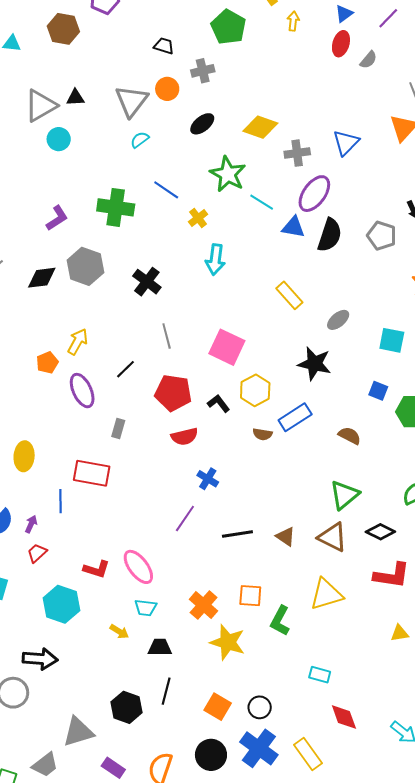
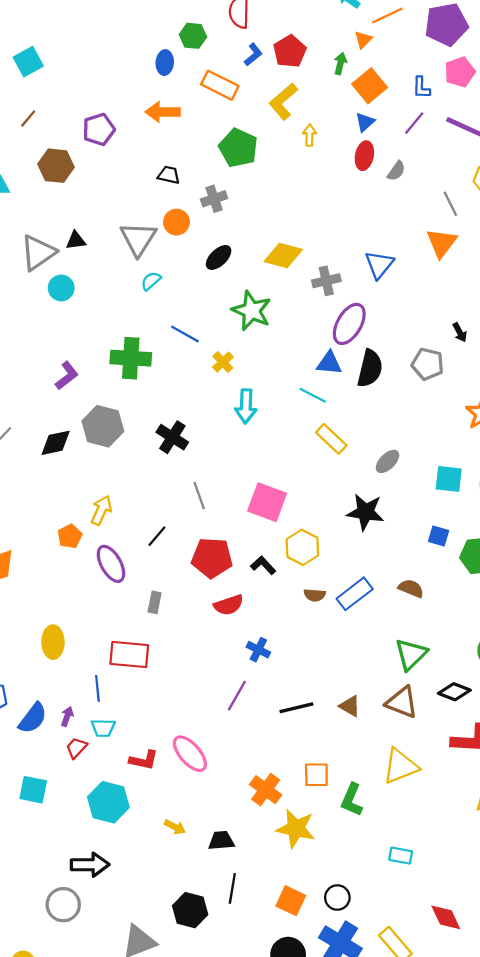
cyan line: (262, 202) -> (313, 395), moved
blue rectangle: (295, 417) -> (355, 594), moved
cyan trapezoid: (146, 608) -> (103, 728), moved
red diamond: (344, 717) -> (446, 917), moved

